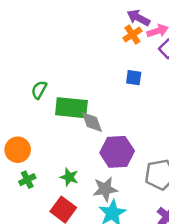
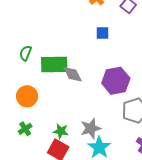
orange circle: (18, 150) -> (27, 96), moved
purple hexagon: (117, 152) -> (116, 81), moved
green star: (69, 177) -> (61, 131), moved

